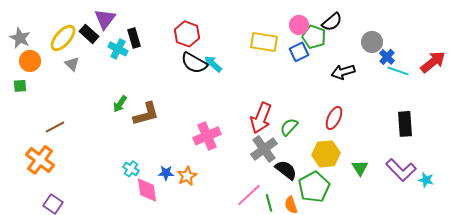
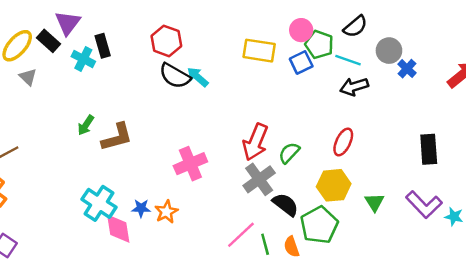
black semicircle: (332, 22) -> (355, 26), moved
cyan line: (398, 71) -> (348, 60), moved
cyan cross: (131, 169) -> (99, 203), size x1.8

